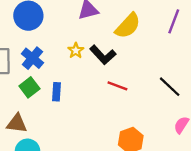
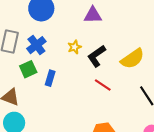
yellow semicircle: (128, 26) -> (132, 59), moved
black L-shape: (103, 55) -> (97, 56), turned 85

